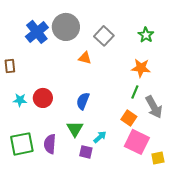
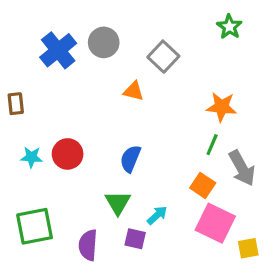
gray circle: (66, 27) -> (104, 42), size x0.7
green star: (146, 35) -> (229, 27), moved
purple semicircle: (50, 144) -> (88, 245), moved

